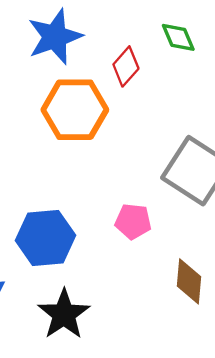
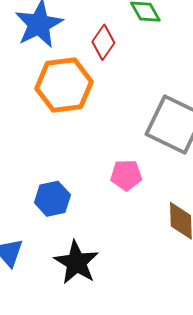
blue hexagon: (45, 238) -> (52, 199), size x0.7

